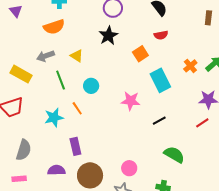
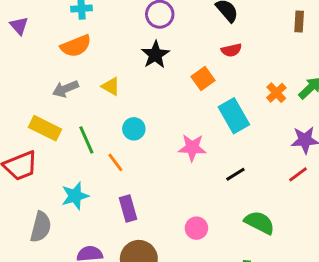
yellow rectangle: (21, 74) -> (45, 128), moved
green line: (61, 80) -> (86, 140), moved
cyan star: (54, 117) -> (75, 196), moved
purple rectangle: (75, 146) -> (128, 209), moved
pink circle: (129, 168) -> (196, 228), moved

